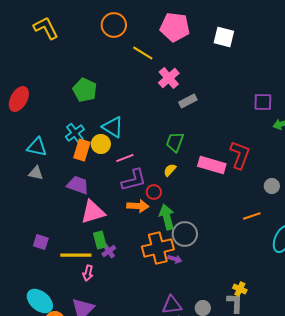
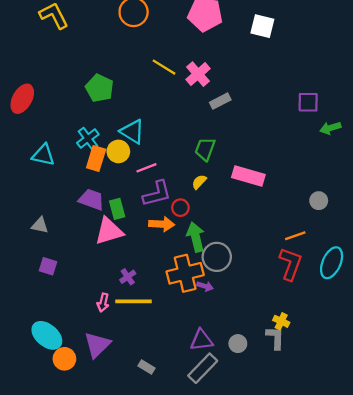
yellow line: (143, 53) -> (164, 67), moved
red L-shape: (240, 155) -> (291, 264), moved
gray triangle: (36, 173) -> (40, 225), moved
green rectangle: (100, 240) -> (117, 209), moved
yellow line: (76, 255) -> (134, 301), moved

